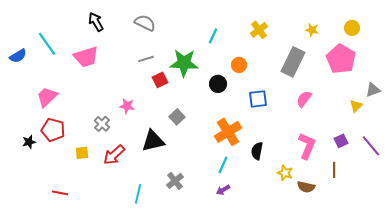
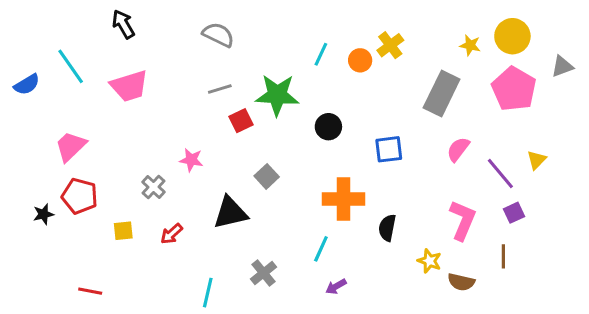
black arrow: (96, 22) -> (123, 24), moved
yellow circle: (352, 28) -> (512, 36), moved, size x1.5
orange circle: (239, 65) -> (360, 60), moved
gray triangle: (373, 90) -> (562, 66), moved
orange cross: (228, 132) -> (344, 199), turned 32
purple line: (371, 146) -> (500, 173), moved
red arrow: (114, 155) -> (172, 234), size x0.7
cyan line: (223, 165) -> (321, 249), moved

